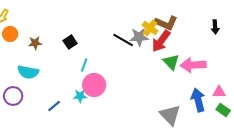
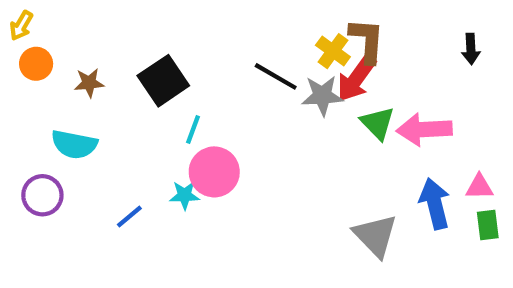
brown L-shape: (166, 23) -> (367, 40), turned -110
gray star: (139, 37) -> (322, 96), moved
black square: (70, 42) -> (163, 81), size x1.6
green rectangle: (223, 110) -> (488, 225), turned 48

